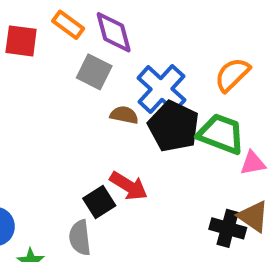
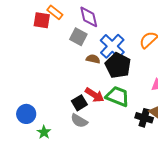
orange rectangle: (68, 25) -> (55, 12), moved
green trapezoid: (221, 134) -> (118, 96), moved
gray semicircle: (80, 238) -> (79, 121), moved, turned -54

